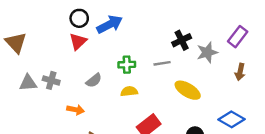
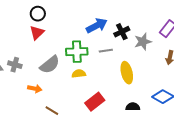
blue arrow: (110, 24) -> (97, 26), moved
green cross: (127, 65) -> (77, 52), size x1.5
gray semicircle: (94, 80) -> (50, 65), size x1.5
yellow ellipse: (188, 90) -> (127, 73), turned 45

